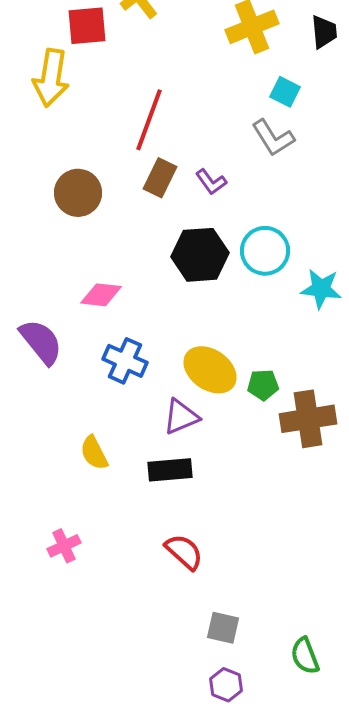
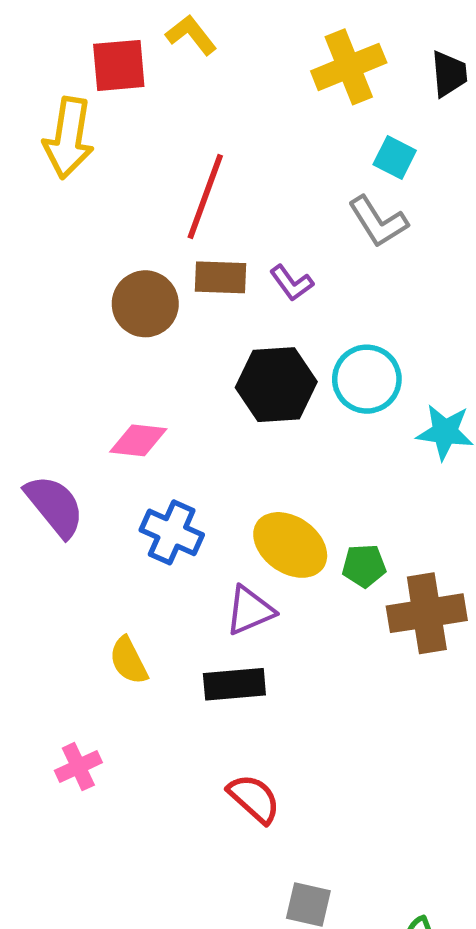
brown rectangle: (160, 178) -> (220, 277), turned 66
brown circle: (78, 193) -> (145, 304), moved
pink cross: (64, 546) -> (78, 767), moved

